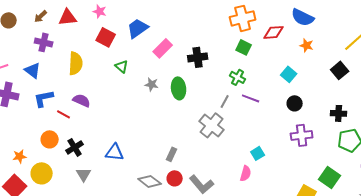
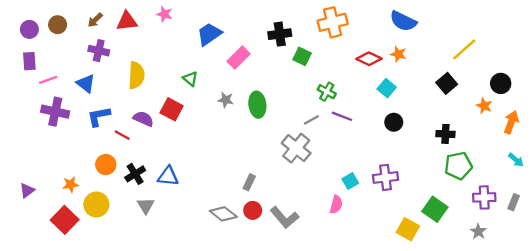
red diamond: (274, 32) -> (369, 59), moved, turned 30
red square: (106, 37) -> (172, 109), moved
orange star: (307, 45) -> (398, 54), moved
green square: (244, 47) -> (302, 56), moved
black cross: (198, 57) -> (280, 34), moved
gray line: (225, 101) -> (311, 120), turned 32
purple cross: (302, 135) -> (385, 177), moved
blue triangle: (115, 152) -> (168, 176), moved

